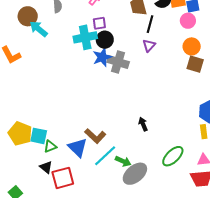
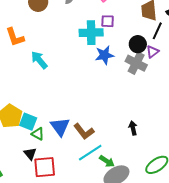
cyan arrow: (39, 29) -> (39, 60), moved
black circle: (105, 40) -> (138, 44), moved
gray cross: (118, 62) -> (136, 63), moved
green triangle: (50, 146) -> (38, 134), turned 40
blue triangle: (78, 148) -> (60, 127), moved

